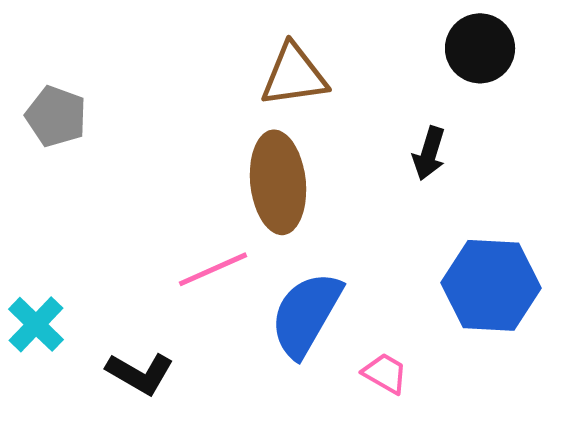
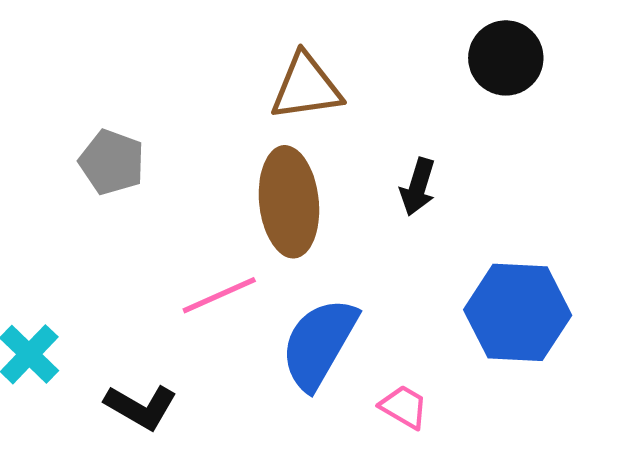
gray pentagon: (56, 116) -> (112, 162), moved
black arrow: (429, 153) -> (418, 187), moved

